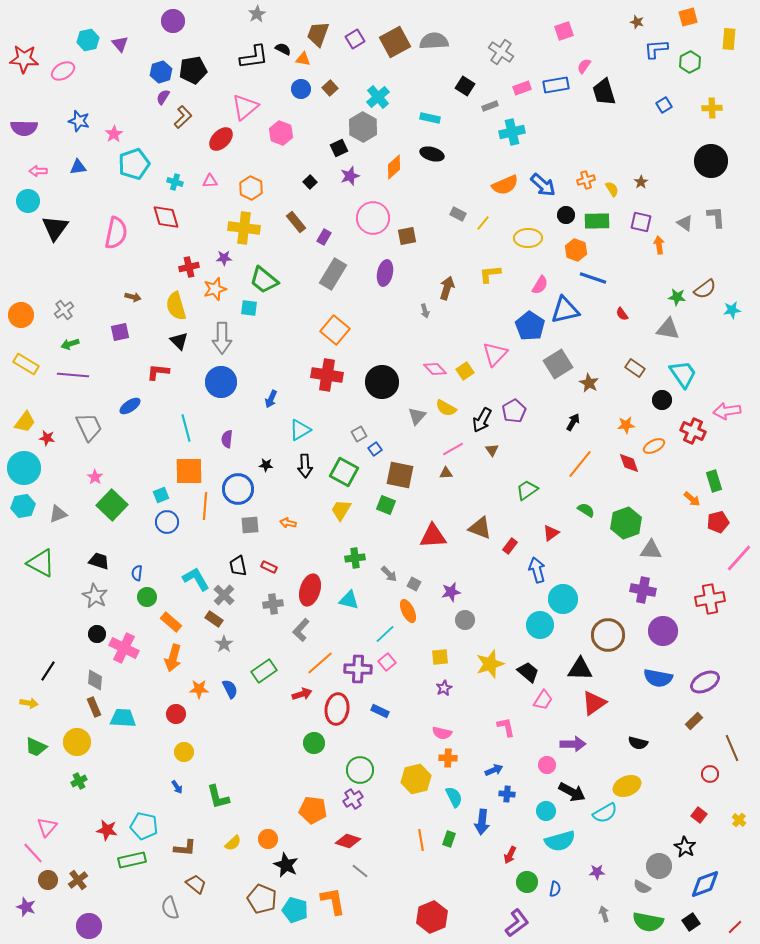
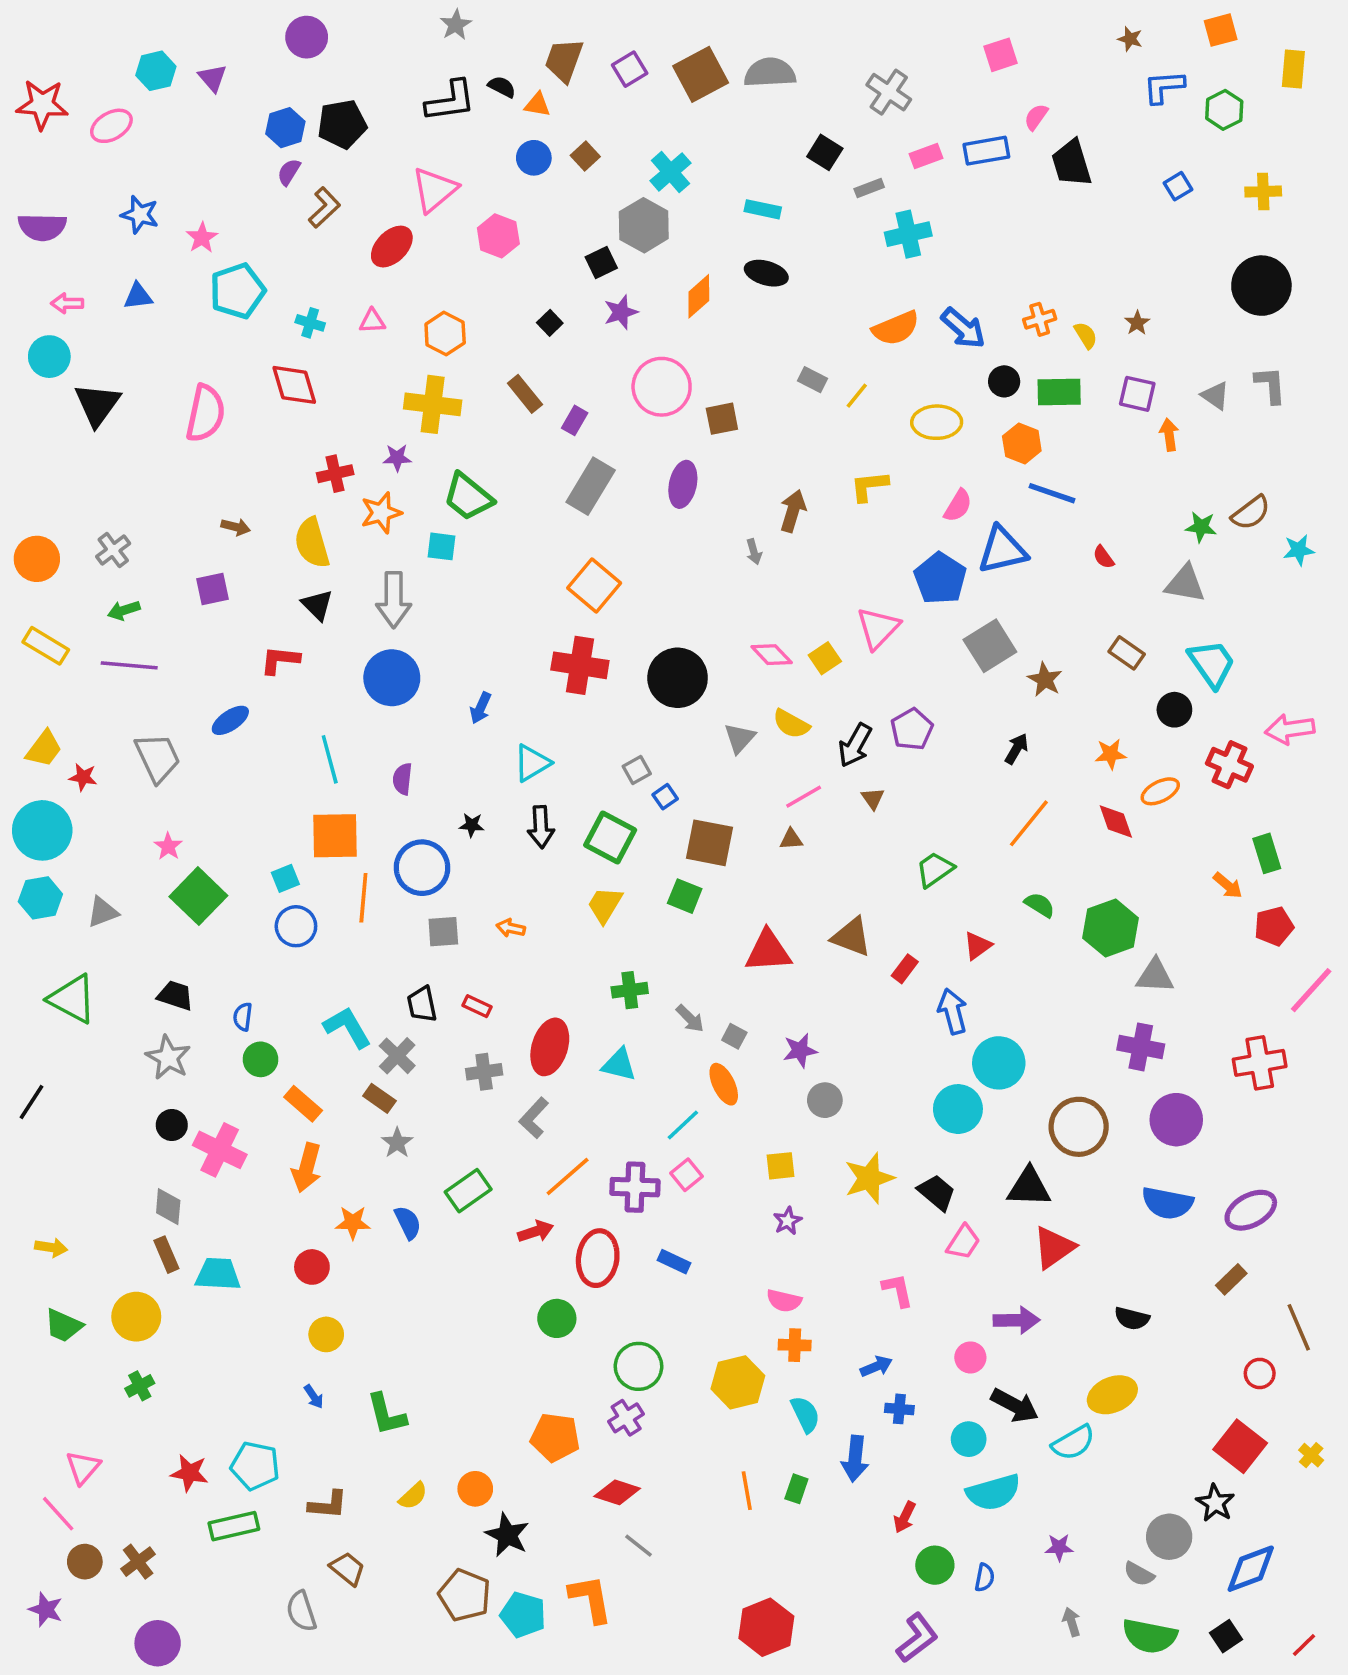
black line: (48, 671) -> (32, 1102), moved
red square: (699, 815) -> (1240, 1446), size x1.8

